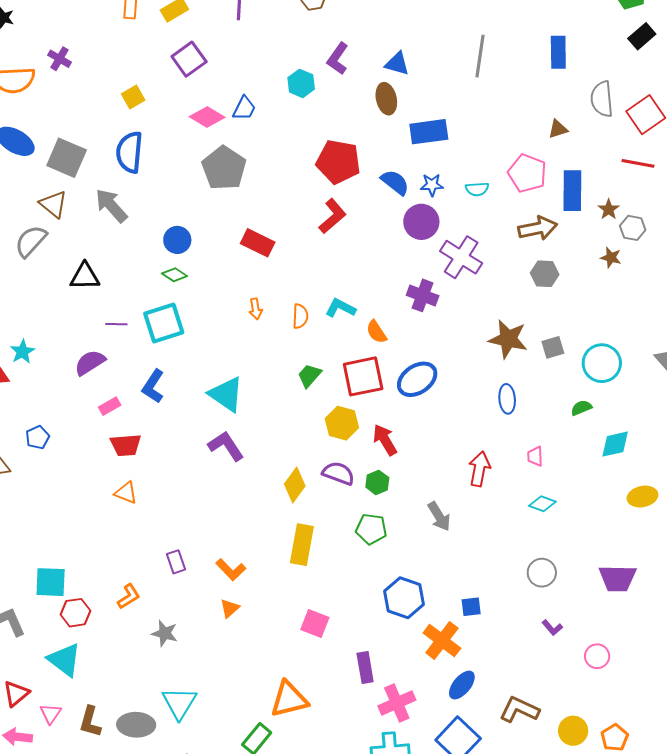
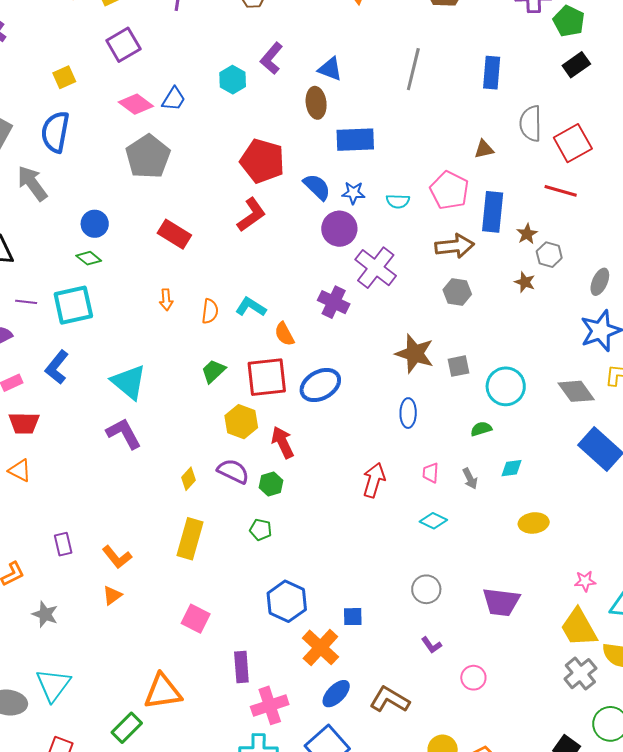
cyan diamond: (615, 444) -> (511, 468), size x0.7
yellow diamond: (295, 485) -> (189, 479), size x0.7
gray arrow: (439, 517) -> (470, 479), moved, size x0.7
green pentagon: (371, 529) -> (261, 530), size x0.7
brown L-shape: (519, 710) -> (390, 700), moved

